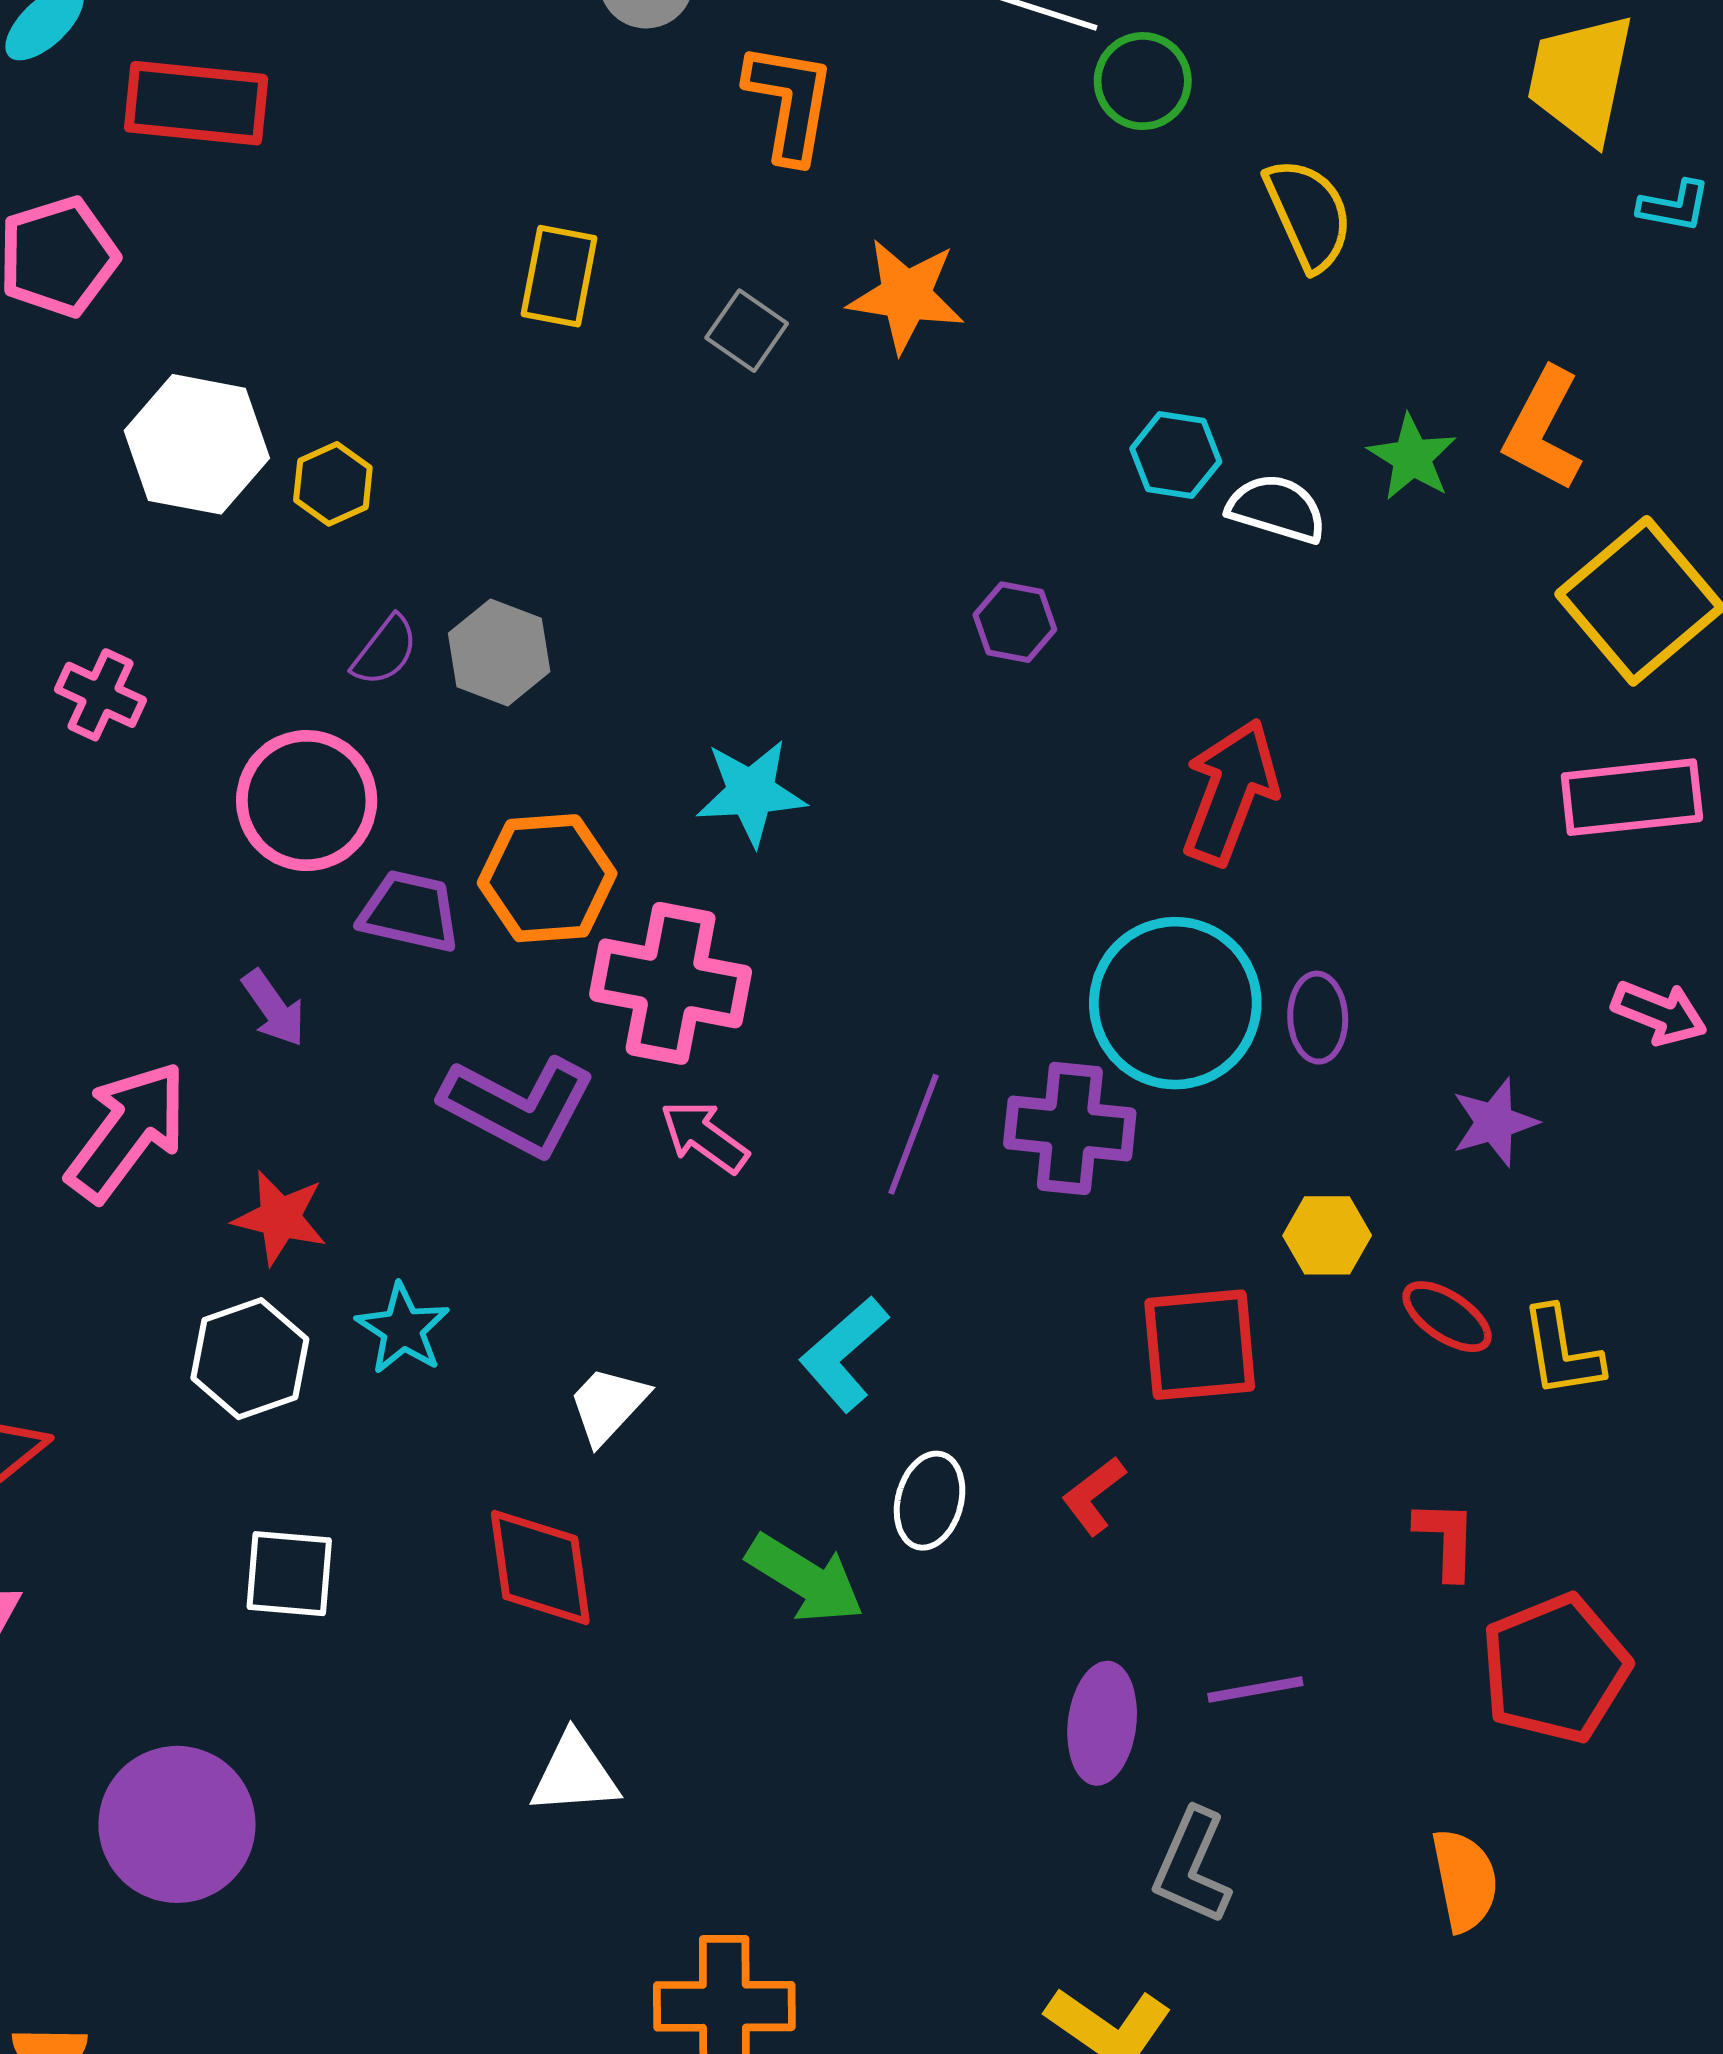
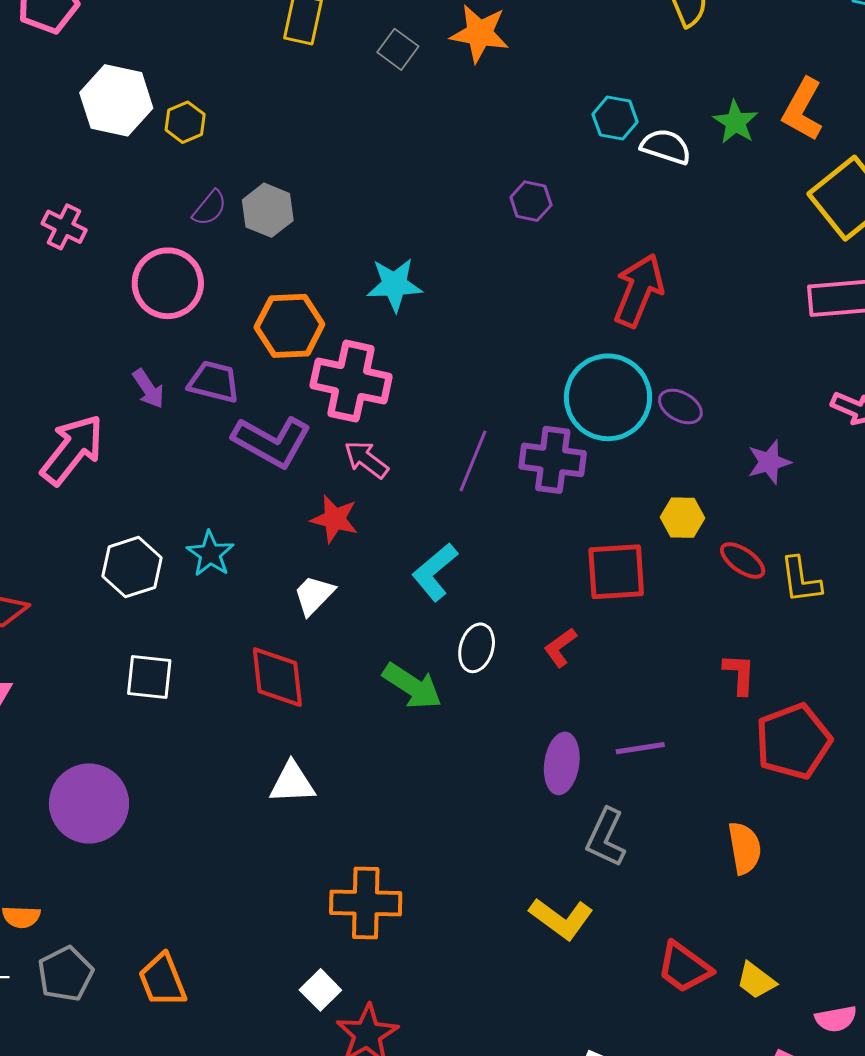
purple trapezoid: (410, 912) -> (214, 382), moved
purple ellipse: (1318, 1018) -> (680, 406), turned -60
red star: (280, 1218) -> (335, 519), moved

